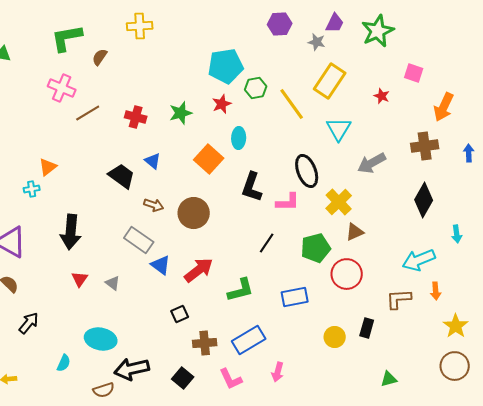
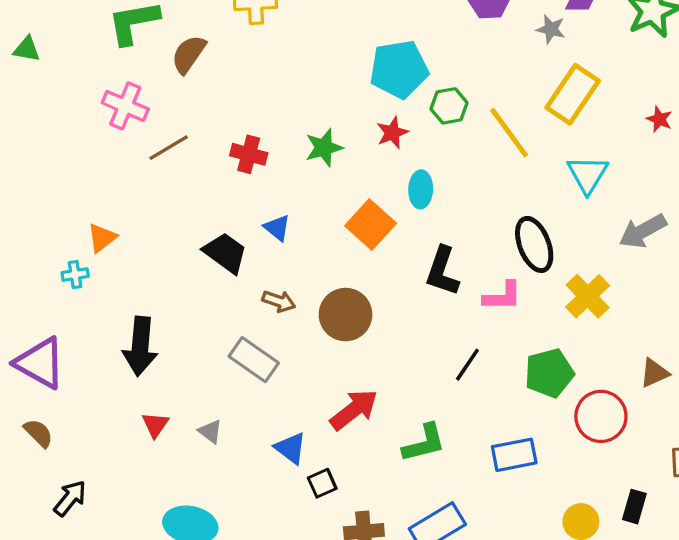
brown semicircle: (100, 57) -> (189, 54), size x1.4
brown triangle: (355, 232) -> (654, 373), moved
blue triangle: (161, 265) -> (290, 448), moved

